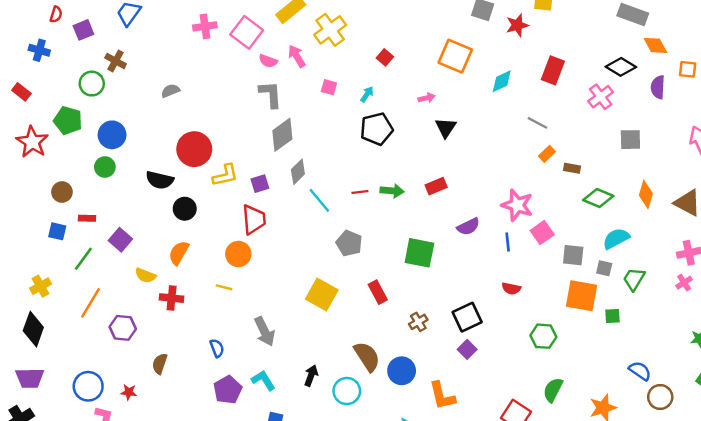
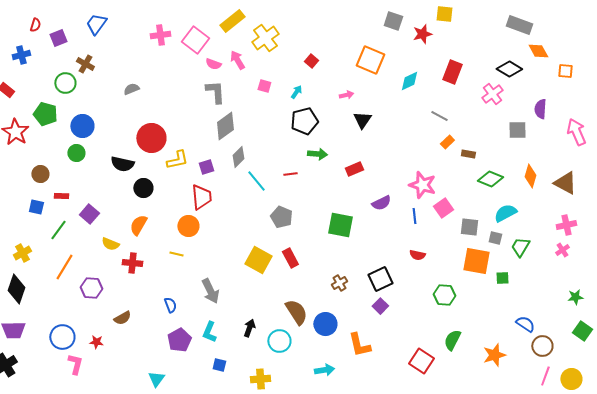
blue cross: (39, 50) -> (21, 55), turned -30
purple semicircle: (658, 87) -> (540, 109), moved
green arrow: (392, 191) -> (317, 154), moved
red rectangle: (378, 292) -> (290, 258), moved
brown semicircle: (160, 364) -> (122, 318), turned -138
cyan L-shape: (263, 380) -> (209, 332), turned -125

